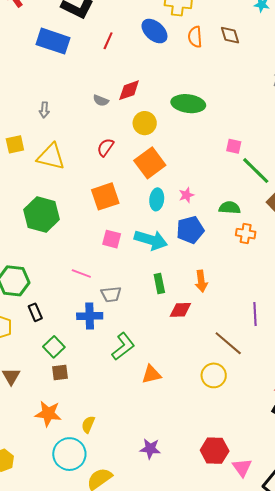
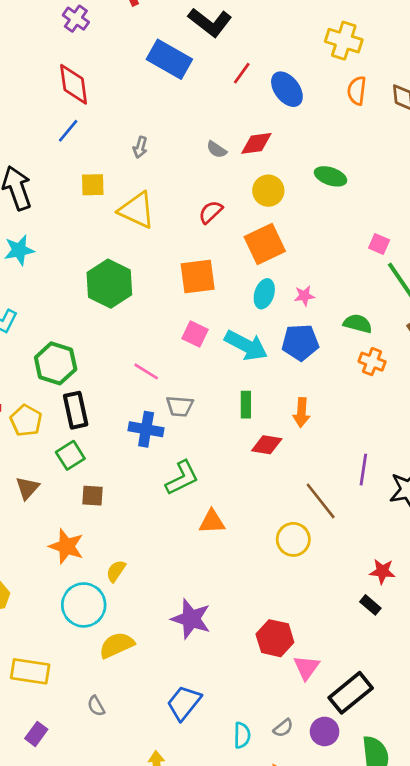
blue ellipse: (154, 31) -> (287, 89), moved
green ellipse: (188, 104) -> (331, 176), size x0.7
black rectangle: (35, 312) -> (76, 410), size x1.5
green square: (54, 347) -> (70, 455), moved
purple star: (150, 449) -> (191, 619), size x1.4

